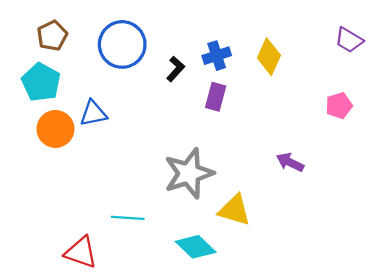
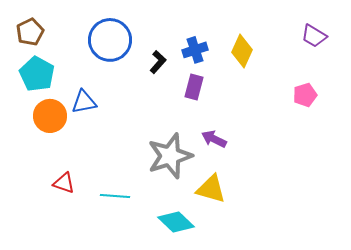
brown pentagon: (52, 36) -> (30, 32), moved
purple arrow: (290, 162) -> (214, 139), moved
red triangle: (81, 252) -> (64, 183), moved, size x0.7

